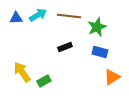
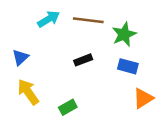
blue triangle: (16, 18) -> (20, 57), moved, turned -40
green rectangle: (44, 81) -> (68, 107), moved

